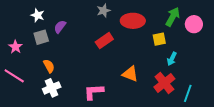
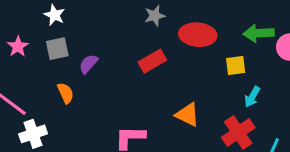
green arrow: (173, 17) -> (259, 33), turned -126
purple semicircle: (60, 27) -> (88, 64), moved
pink star: (15, 47) -> (18, 47), moved
white cross: (52, 88) -> (33, 134), moved

